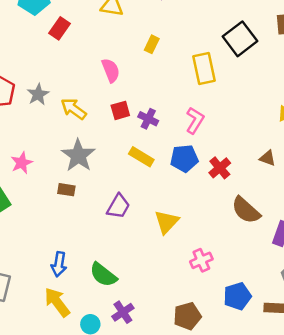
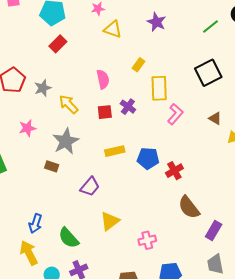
red rectangle: (59, 28) -> (58, 44), moved
yellow rectangle: (204, 68) -> (159, 88), moved
purple cross: (148, 119) -> (128, 107), moved
pink L-shape: (195, 120) -> (175, 114), moved
yellow rectangle: (141, 157) -> (115, 151), turned -54
brown triangle: (268, 158) -> (215, 118), moved
pink star: (22, 163) -> (27, 128), moved
yellow triangle: (167, 222) -> (110, 221), moved

